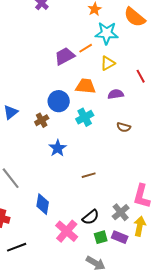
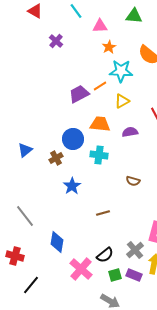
cyan cross: (85, 117) -> (99, 155), turned 36
brown semicircle: (124, 127) -> (133, 181), moved
black line: (17, 247) -> (31, 285), turned -30

